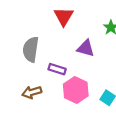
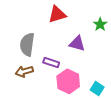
red triangle: (64, 16) -> (57, 14), turned 42
brown arrow: (32, 92) -> (24, 71), moved

